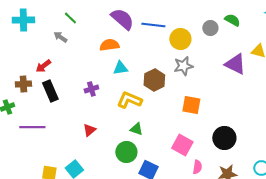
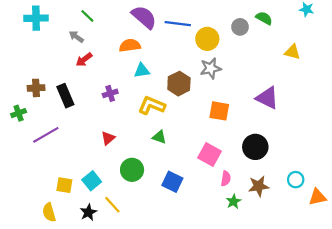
purple triangle: (235, 64) -> (267, 98), moved
red arrow: (43, 66) -> (84, 60), moved
purple line: (32, 127) -> (46, 135), turned -30
green circle: (126, 152) -> (132, 170), moved

